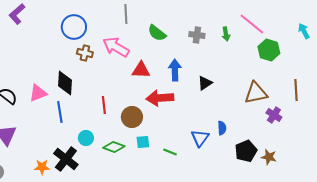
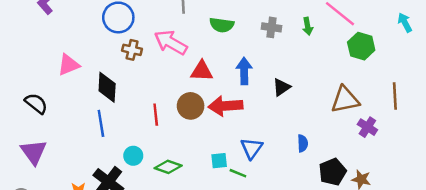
green semicircle: (157, 33) -> (222, 25), turned -30
pink triangle: (38, 93) -> (68, 65), moved
brown circle: (132, 117) -> (191, 106), moved
blue triangle: (200, 138) -> (252, 148), moved
cyan square: (143, 142) -> (219, 161), moved

